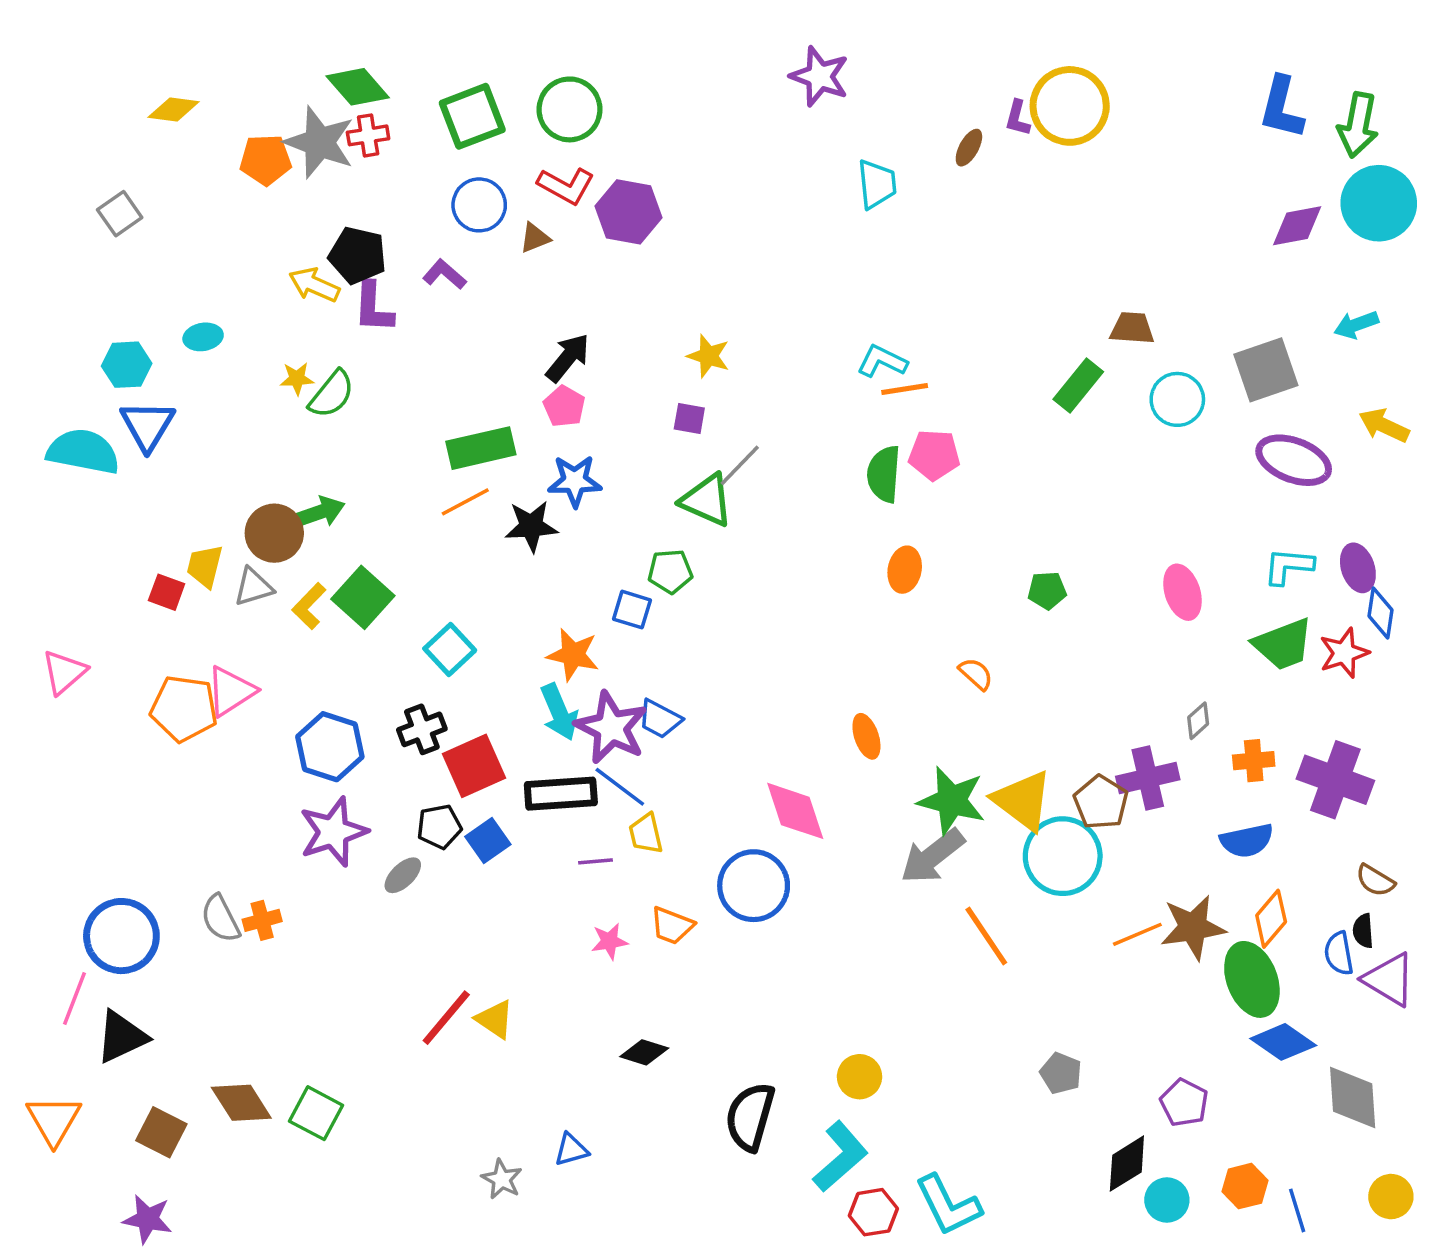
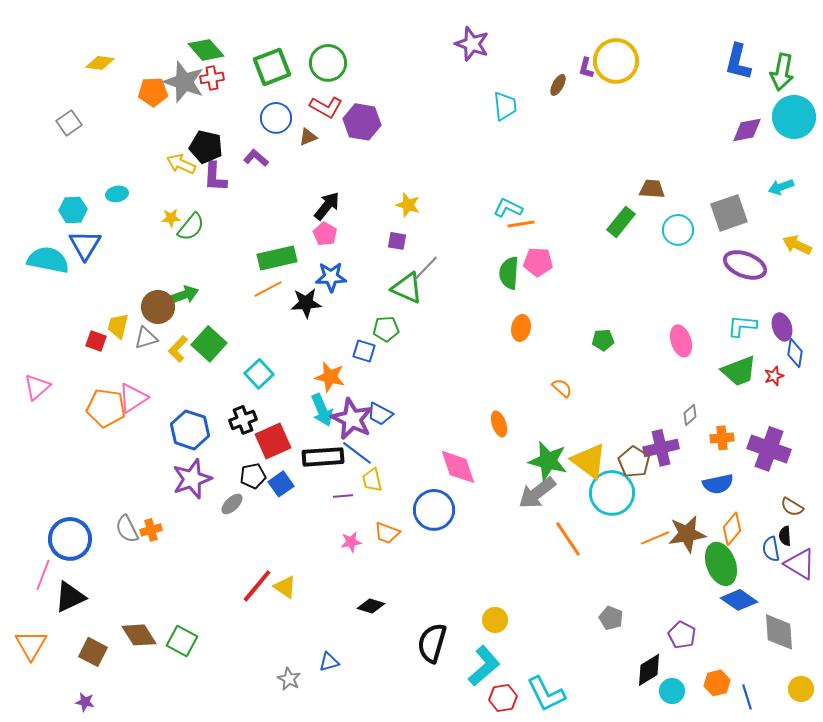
red star: (1344, 653) -> (774, 376), size x0.7
purple star: (148, 1219) -> (85, 702), size x0.7

